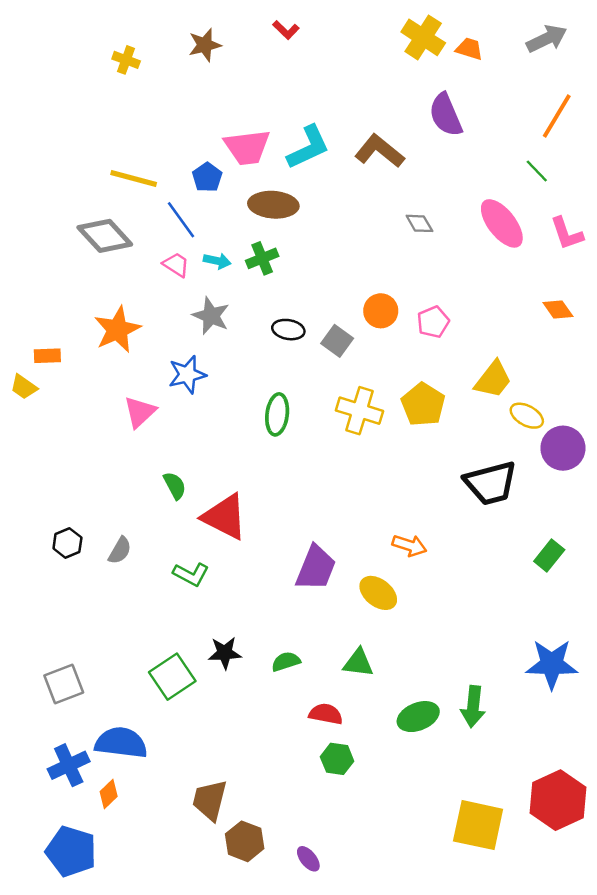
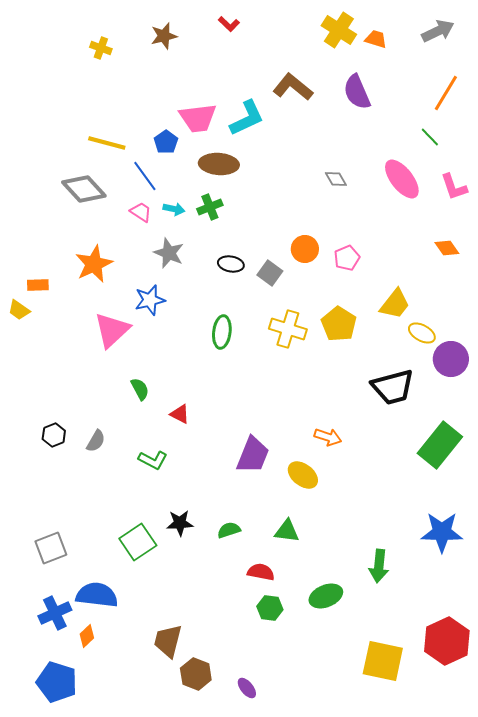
brown L-shape: (379, 151) -> (293, 87), moved
pink triangle: (140, 412) -> (112, 330), size x1.4
red triangle: (225, 517) -> (180, 414), size x0.5
green rectangle: (549, 555) -> (440, 445), size x1.8
green ellipse: (418, 717) -> (326, 596), moved

